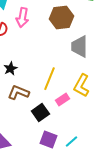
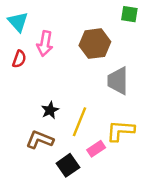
black star: (10, 69) -> (50, 110), moved
yellow L-shape: (81, 86) -> (120, 131), turned 65

